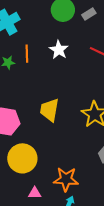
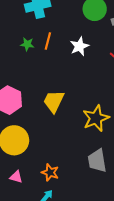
orange star: (66, 179) -> (50, 172), size x0.7

